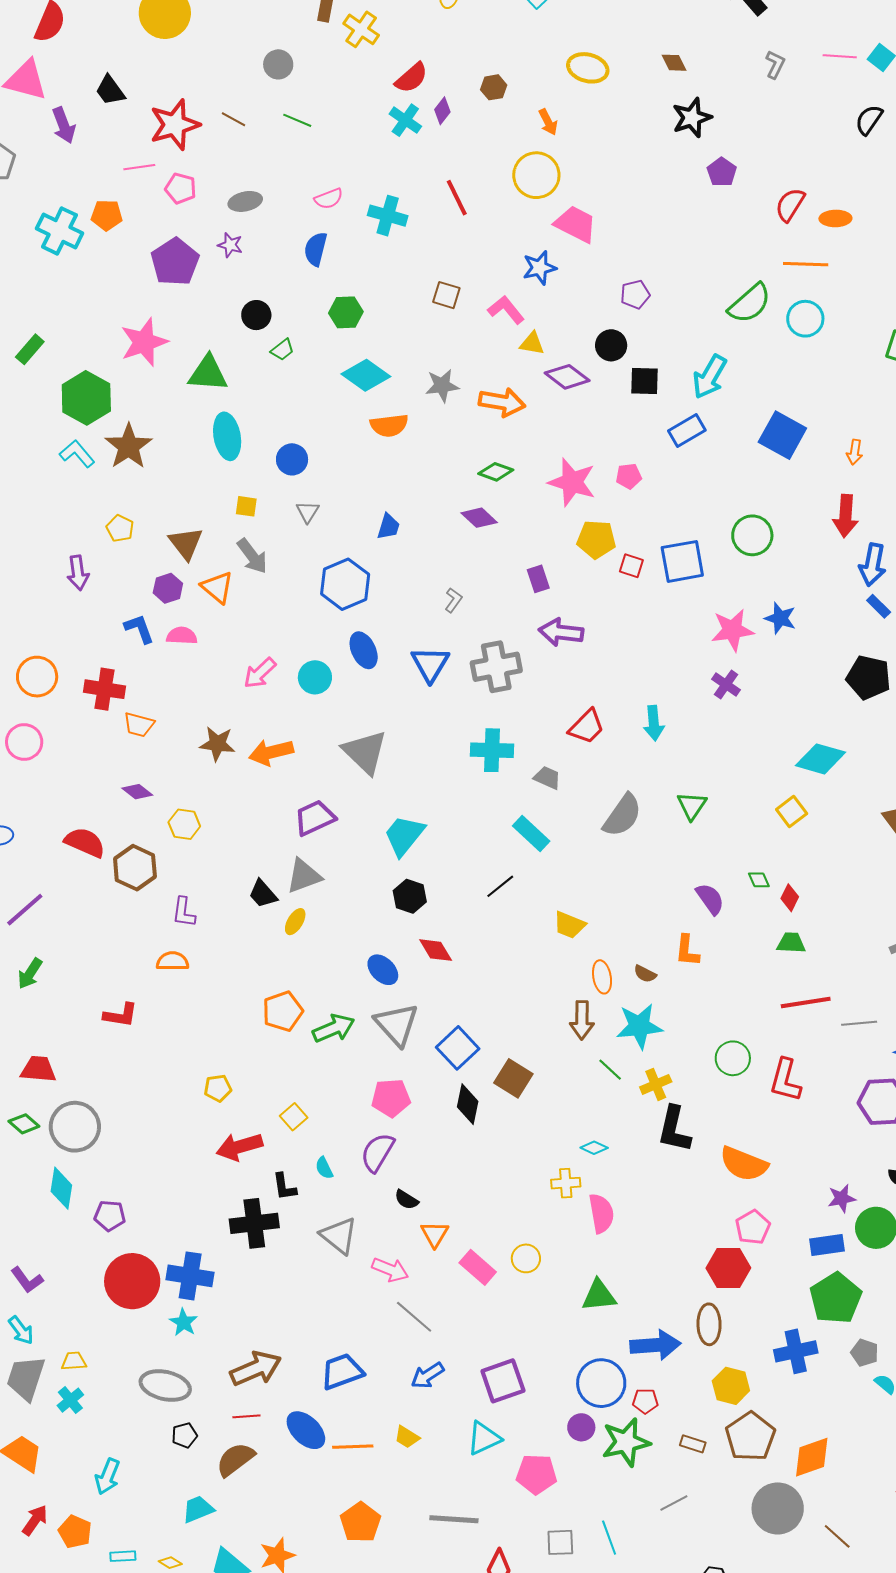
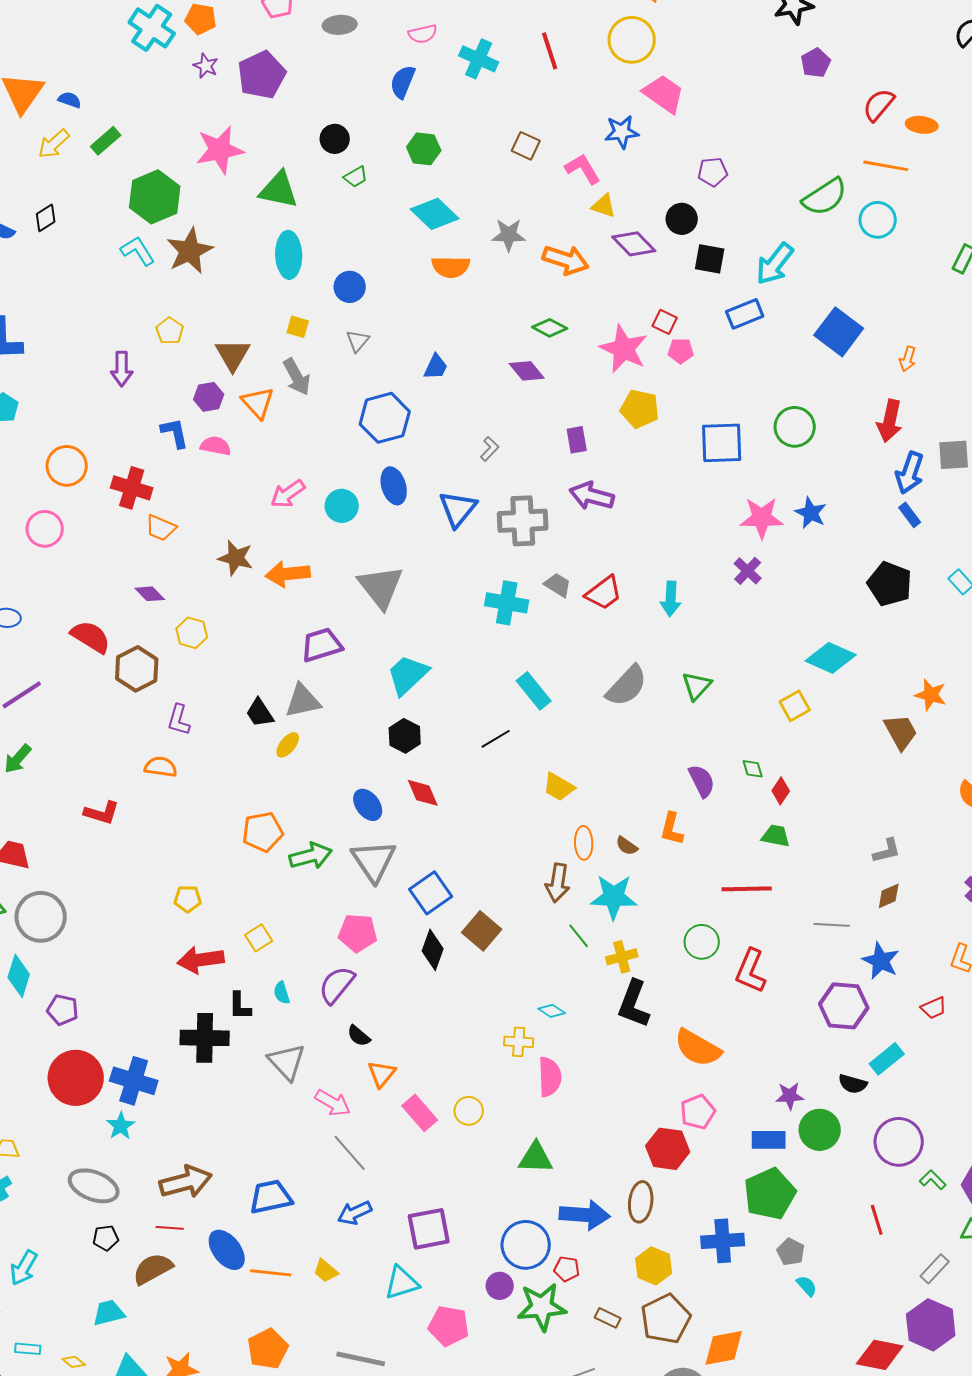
purple star: (230, 245) -> (206, 66), moved
red square: (631, 566) -> (665, 322), moved
gray trapezoid: (547, 778) -> (558, 585), moved
red line: (806, 1002) -> (747, 889), moved

